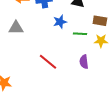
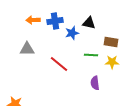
blue star: (60, 22) -> (72, 33), moved
red line: (48, 62) -> (59, 64), moved

